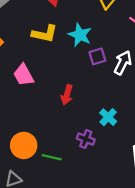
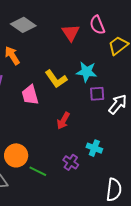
yellow L-shape: (45, 34) -> (56, 79), moved, turned 30
cyan star: (80, 35) -> (87, 72), turned -30
cyan cross: (108, 117) -> (94, 148), turned -35

